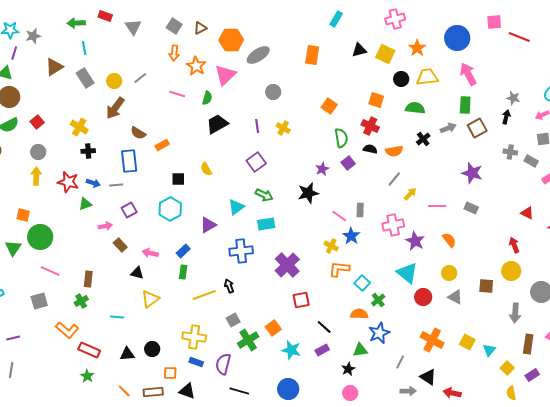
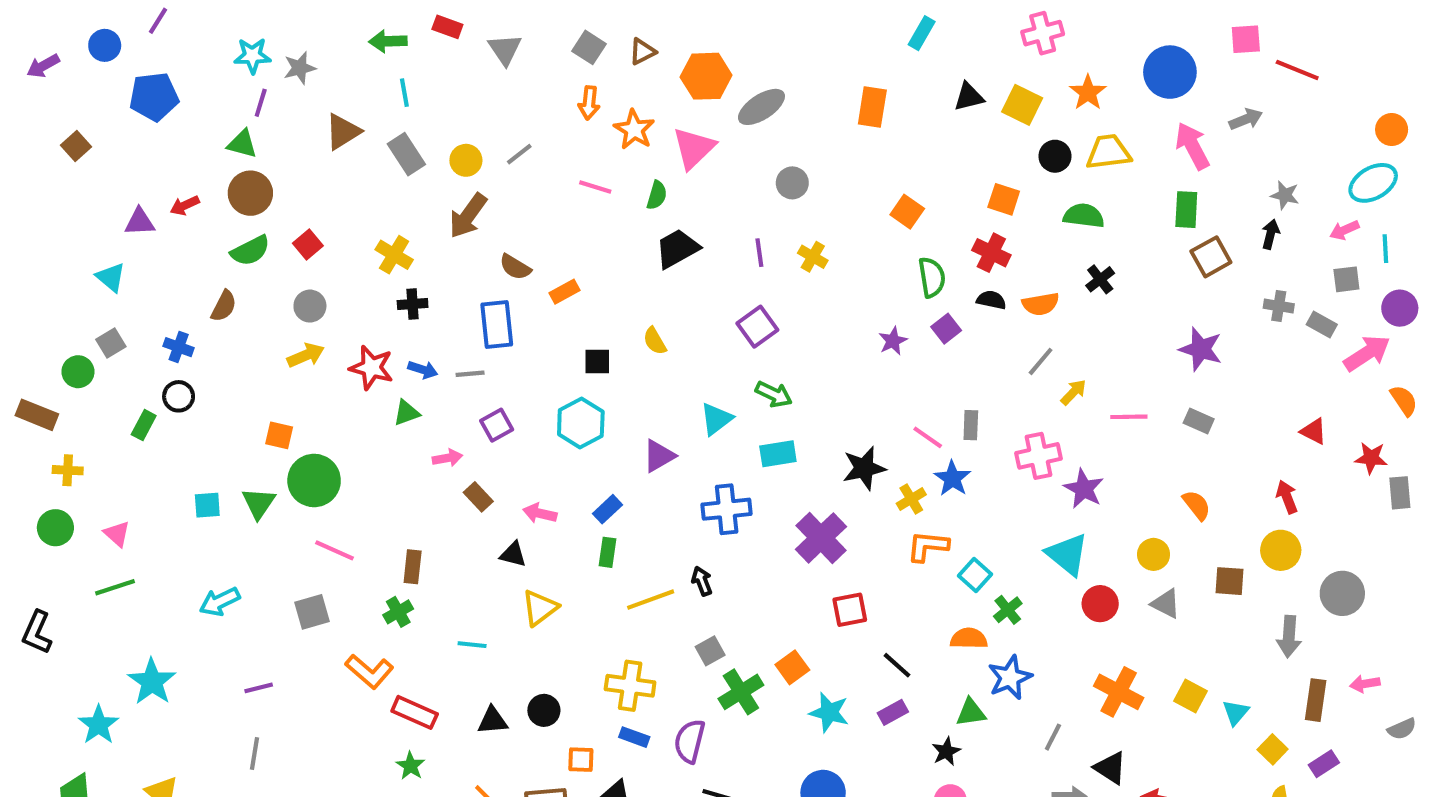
gray arrow: (448, 128) -> (1246, 119), moved
yellow arrow: (36, 176) -> (306, 355), turned 66
black star: (308, 193) -> (864, 468), moved
orange semicircle: (449, 240) -> (1197, 505), moved
yellow cross: (331, 246) -> (911, 499), turned 32

